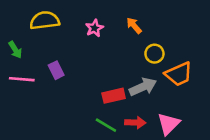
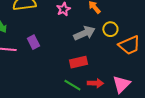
gray arrow: (143, 87) -> (84, 33), moved

